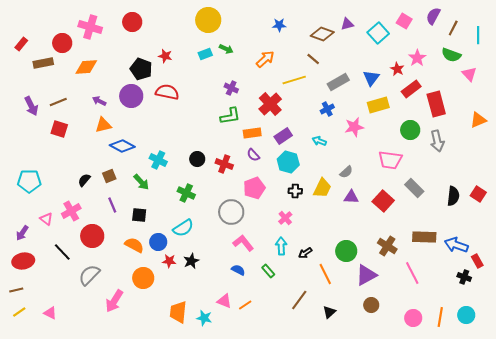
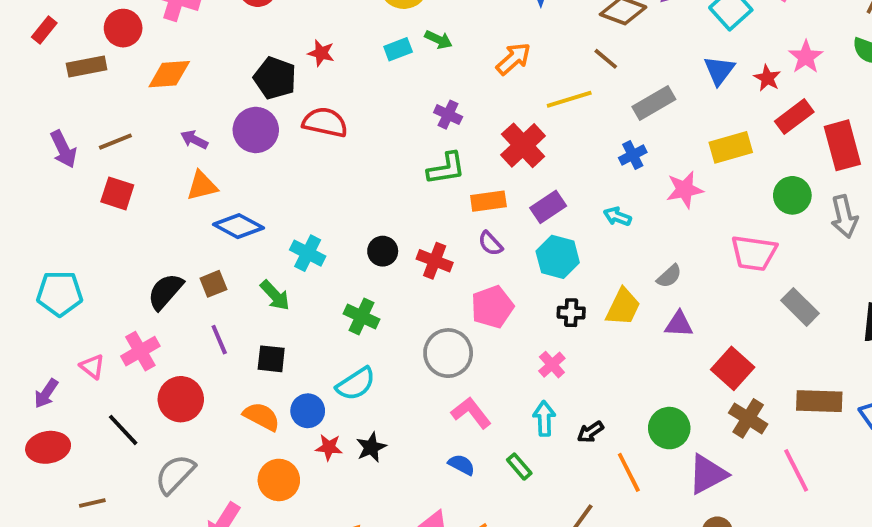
blue triangle: (371, 78) -> (719, 70), moved
black semicircle: (84, 180) -> (165, 292), size x1.5
red square: (383, 201) -> (733, 368), moved
brown line: (16, 290) -> (92, 503), moved

